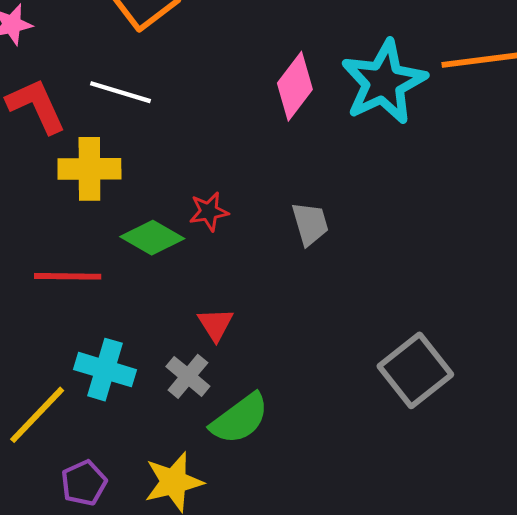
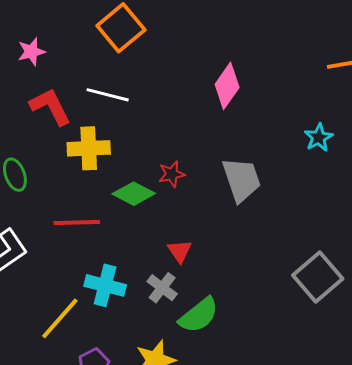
cyan star: (384, 82) -> (319, 138), moved, size x0.5
gray trapezoid: (310, 224) -> (241, 180), size x1.5

